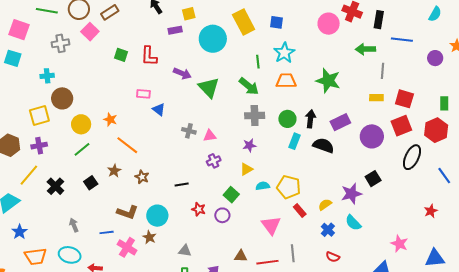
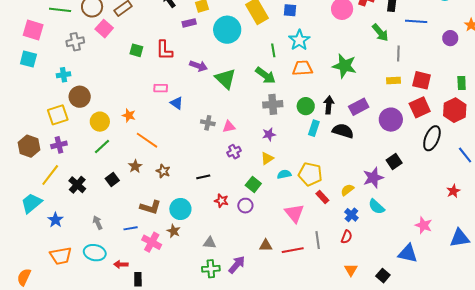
green arrow: (365, 49) -> (380, 33), turned -126
blue star: (20, 232) -> (56, 220), moved
red semicircle: (333, 257) -> (347, 237), moved, turned -88

